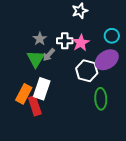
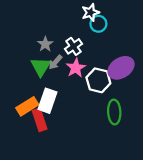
cyan circle: (112, 36) -> (98, 24), moved
white cross: (65, 41) -> (74, 46), turned -35
pink star: (81, 43) -> (76, 68), moved
orange rectangle: (24, 94) -> (27, 106), turned 30

